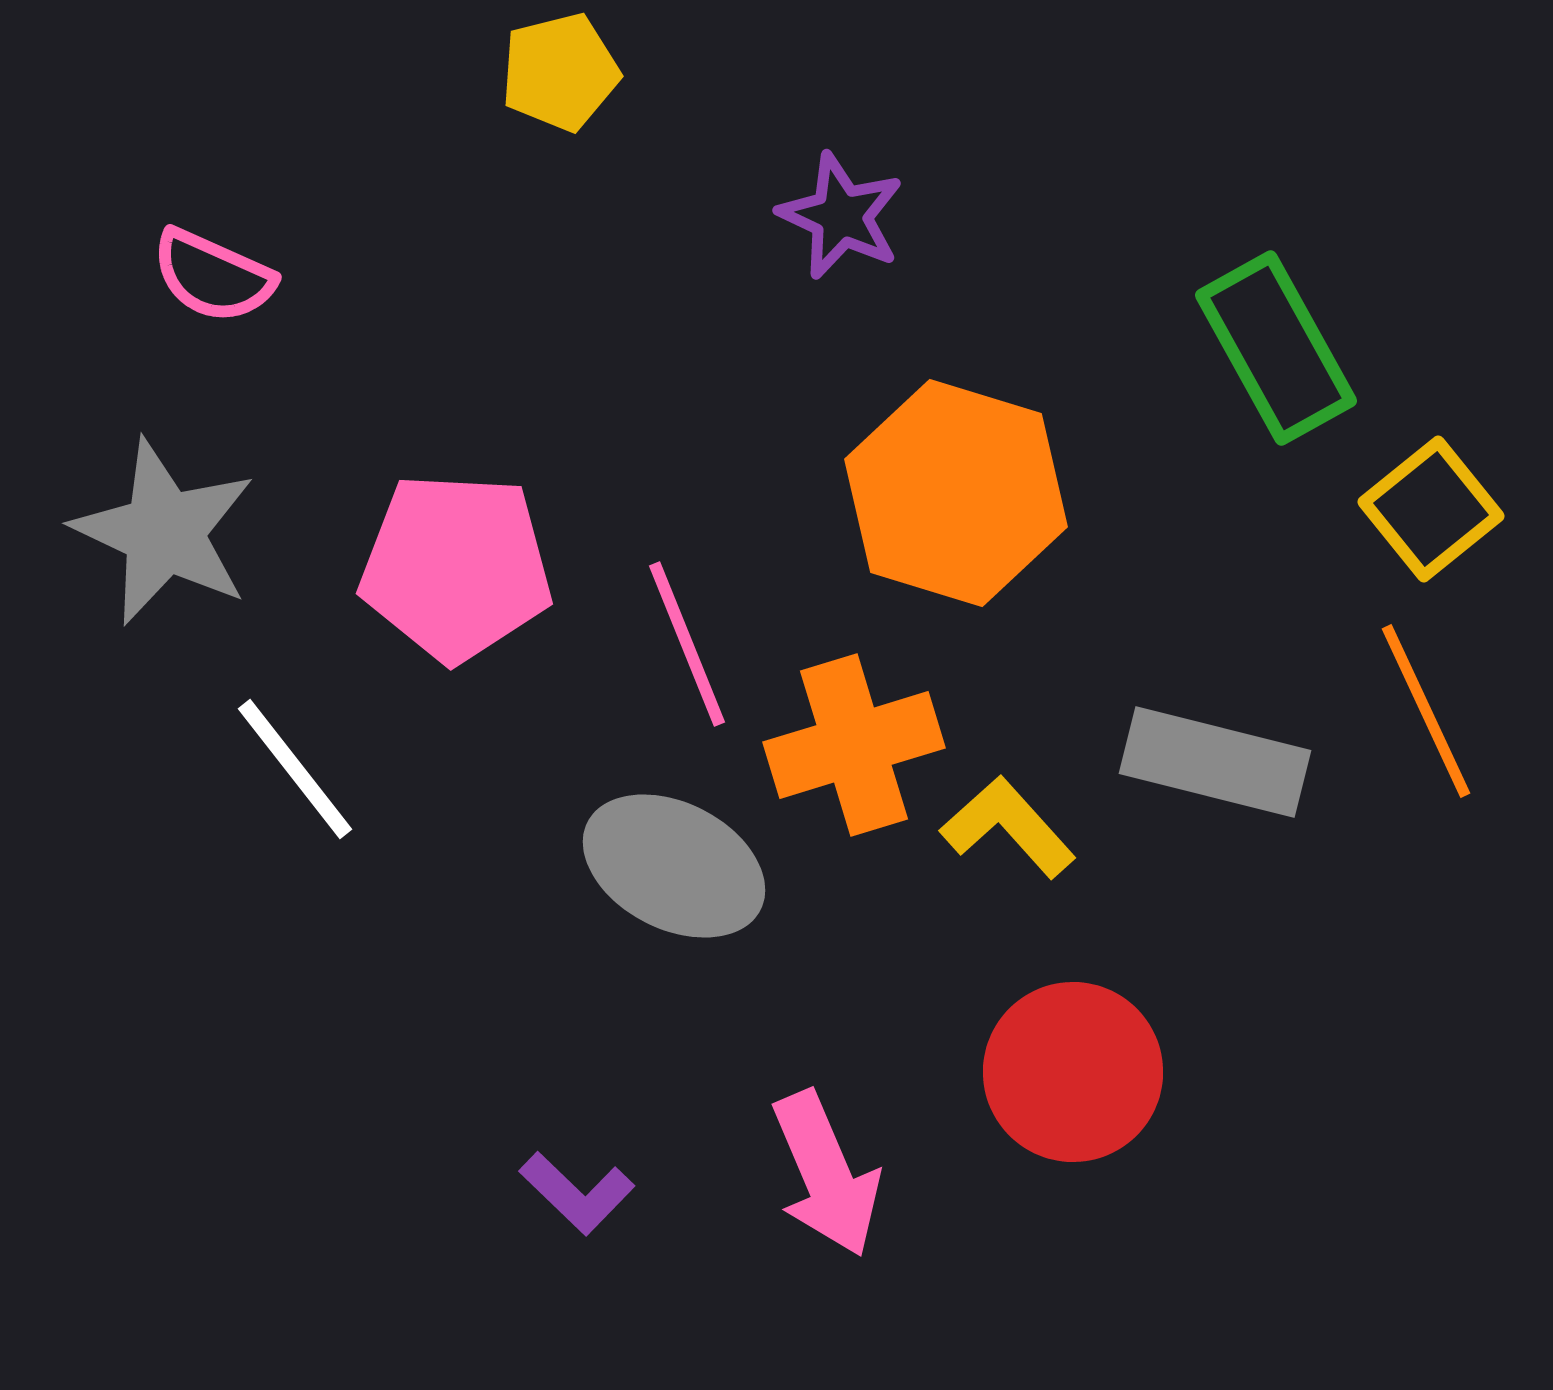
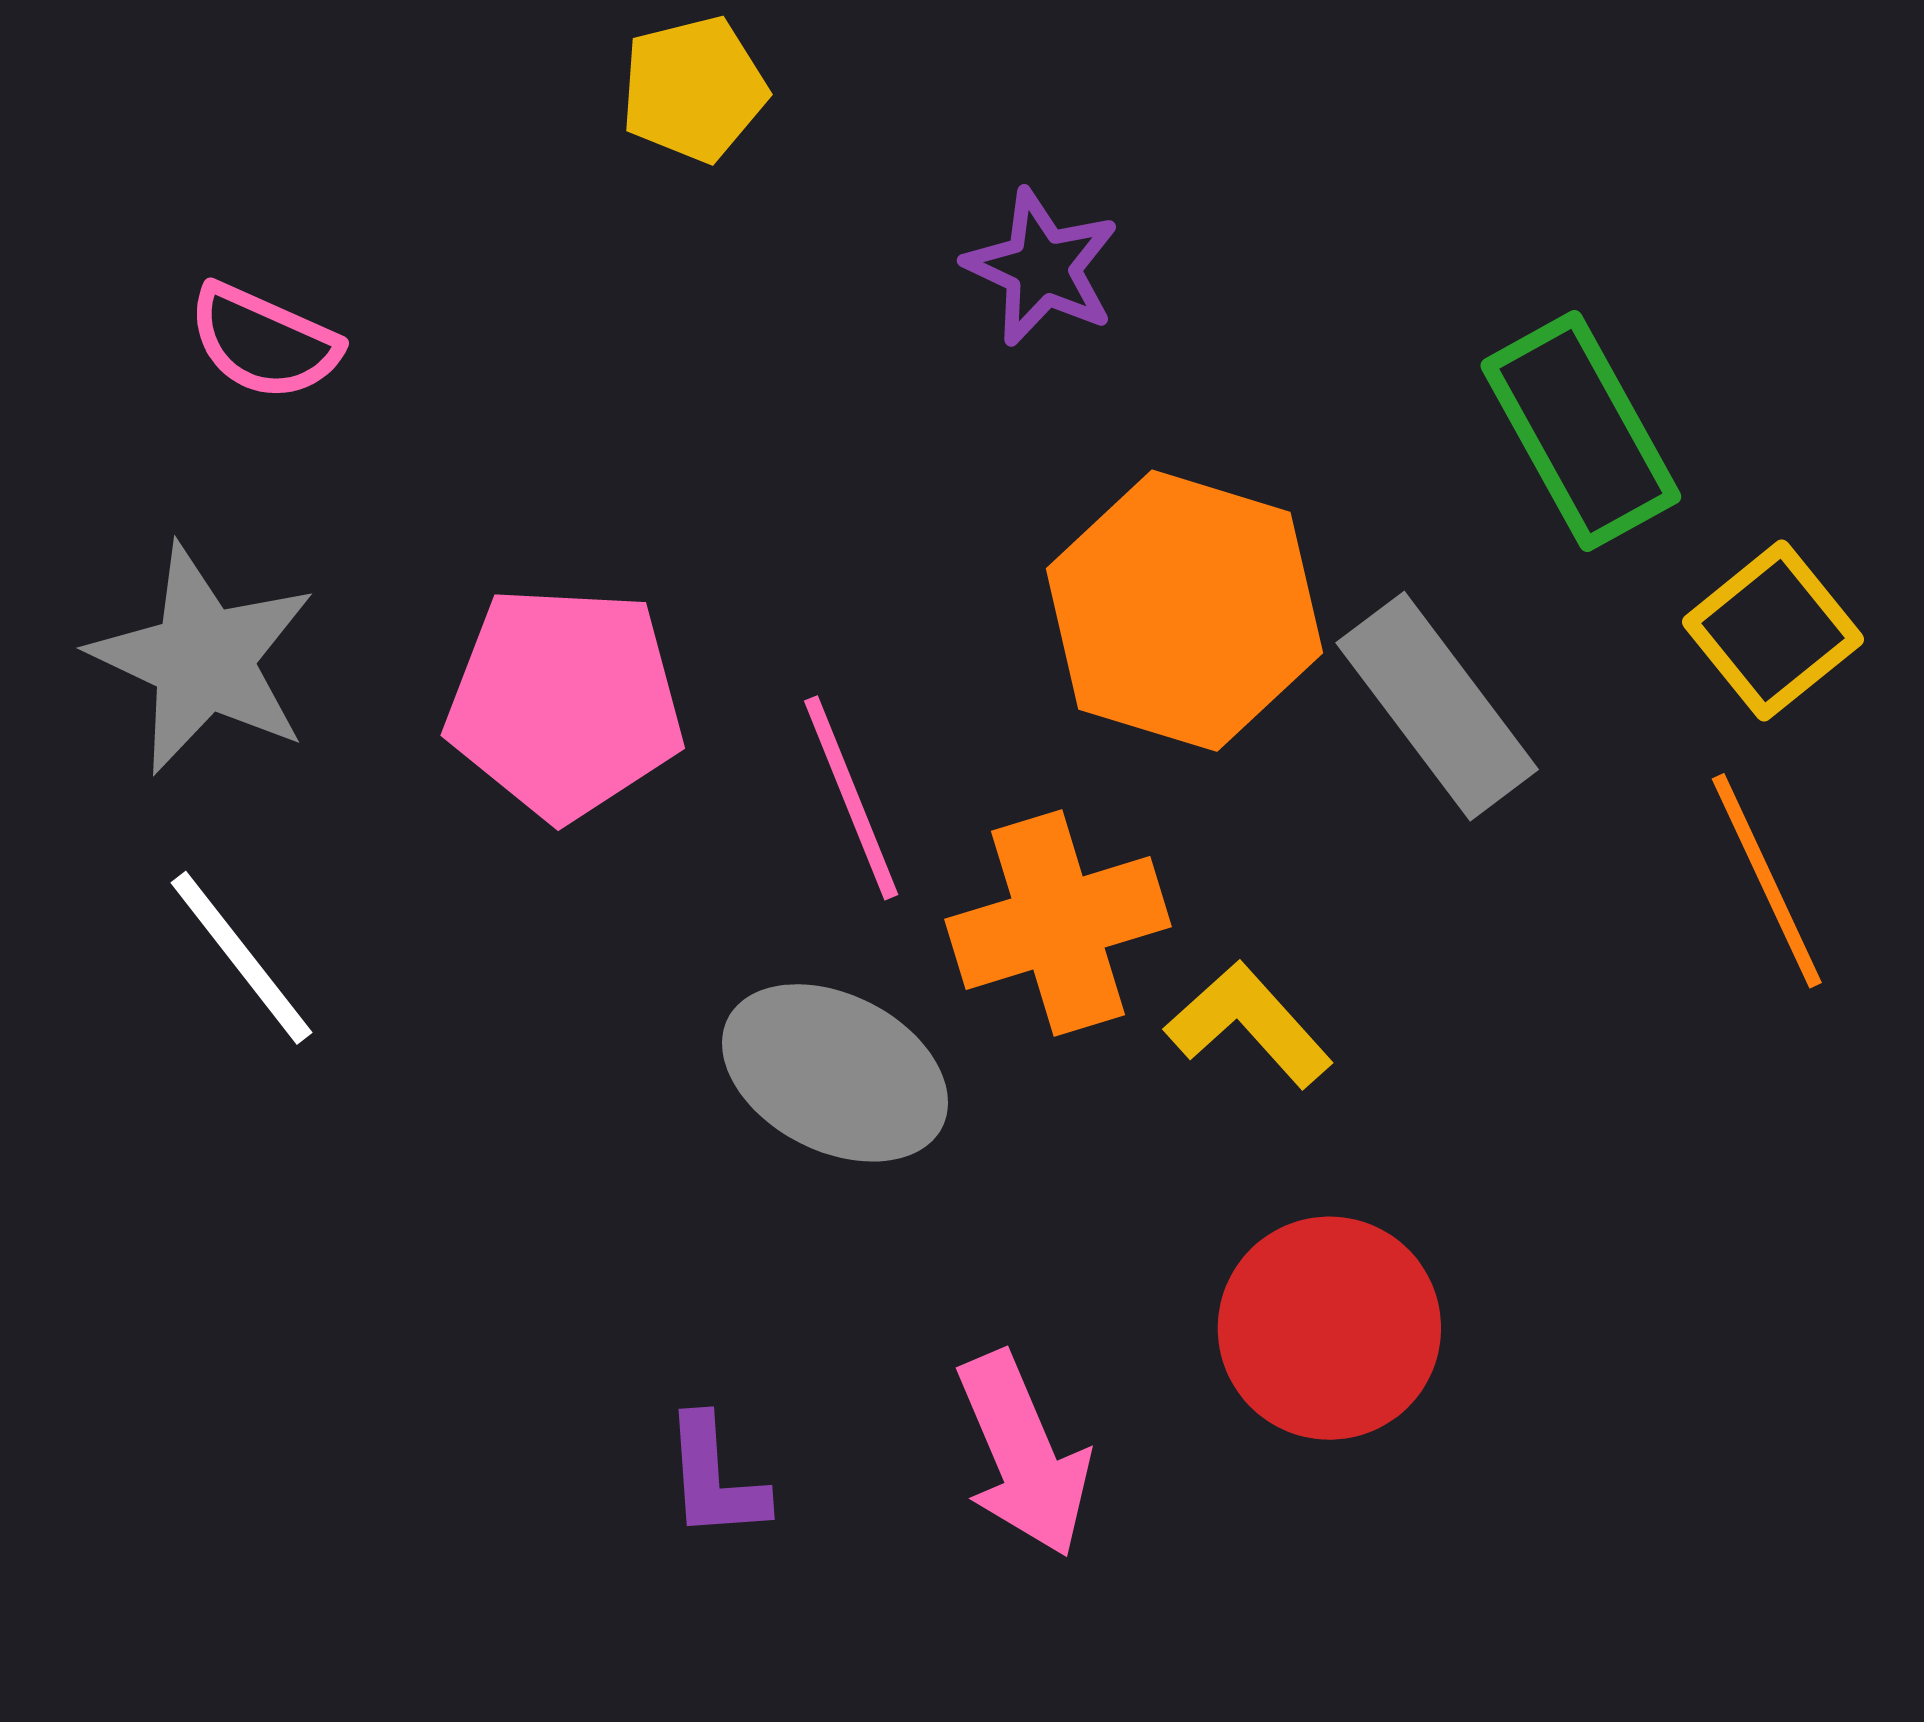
gray rectangle: (1215, 762) -> (1437, 706), moved, turned 39
white line: (295, 769) -> (241, 958), moved
purple L-shape: (577, 1193) -> (715, 1478), turned 42

